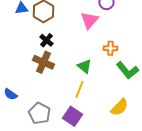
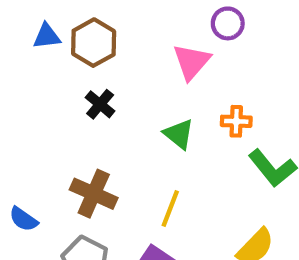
brown cross: (43, 62) -> (94, 194), moved
green triangle: (84, 66) -> (179, 134), moved

